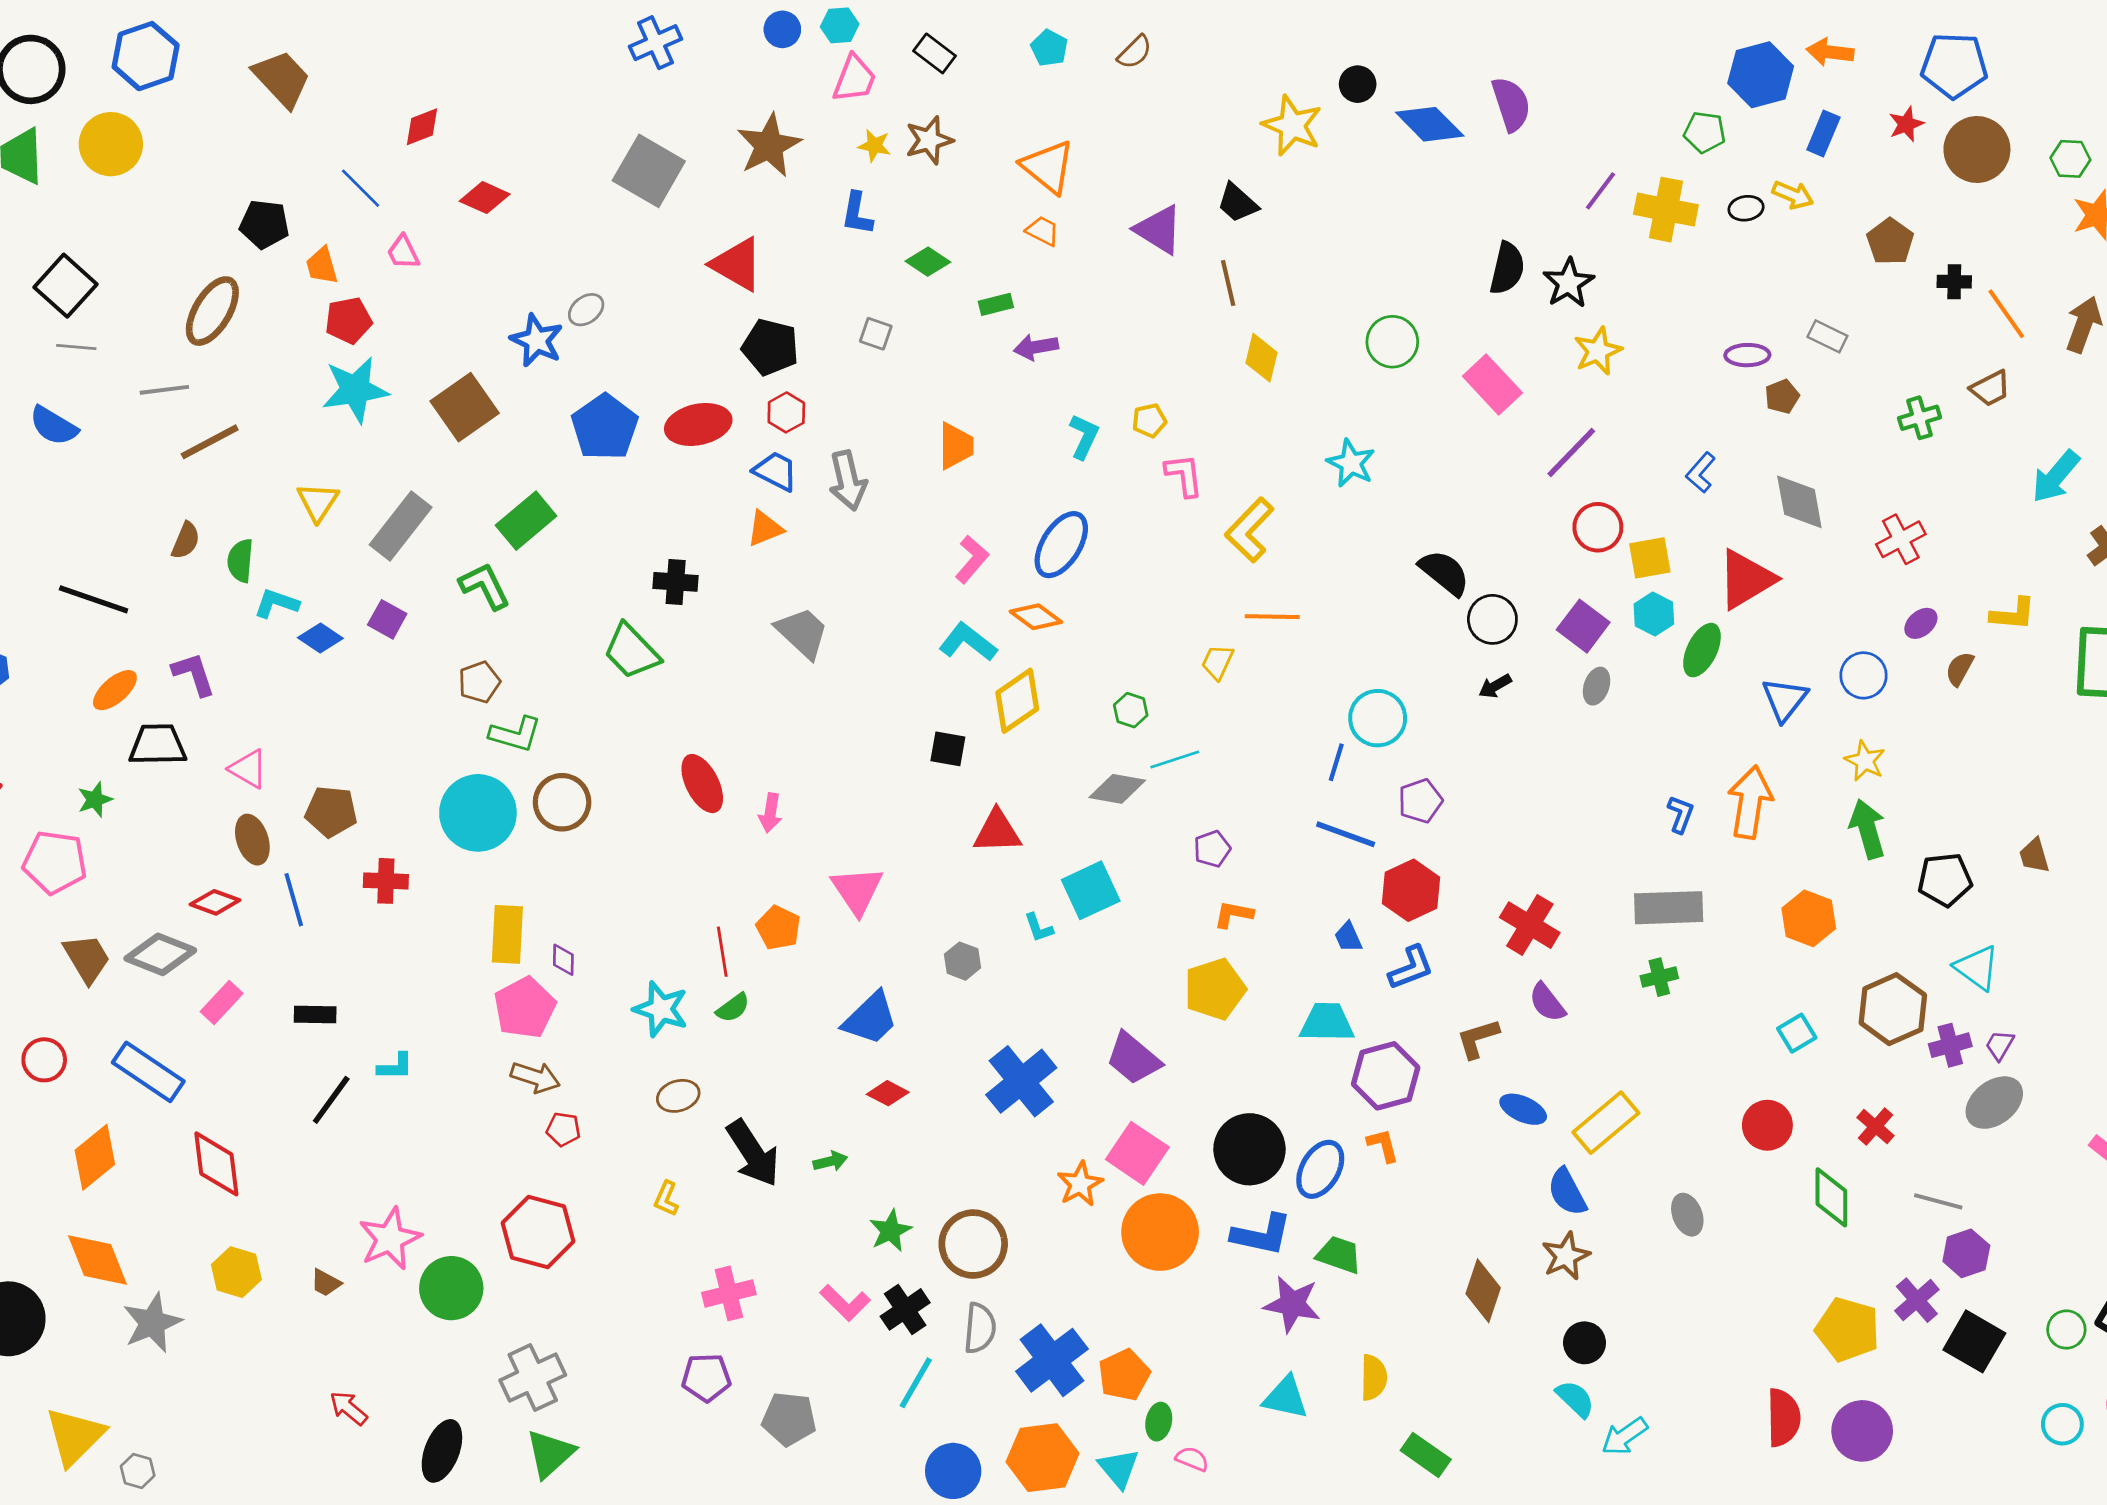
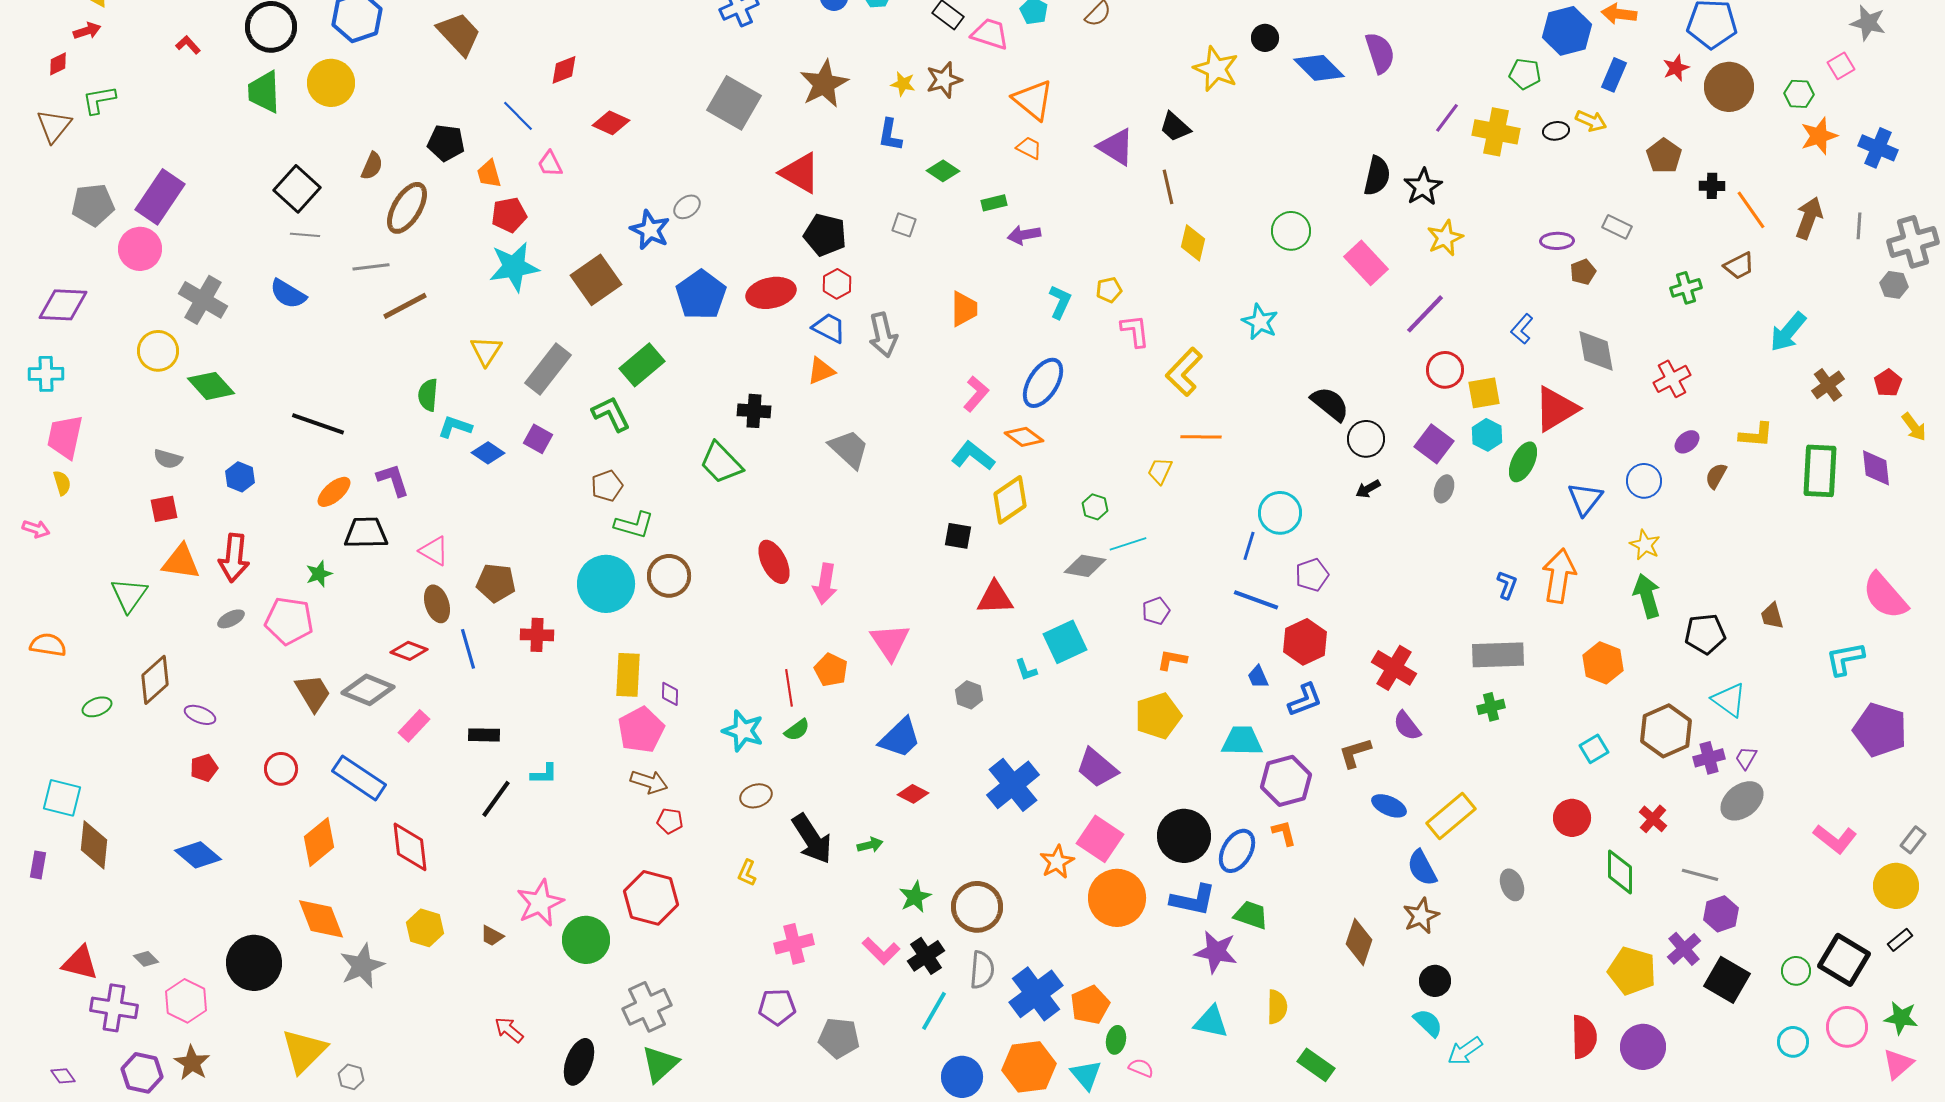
pink trapezoid: (854, 79) -> (990, 34), moved, turned -93
brown semicircle: (186, 541) -> (372, 166), moved
pink arrow: (770, 813) -> (825, 584), size x1.4

